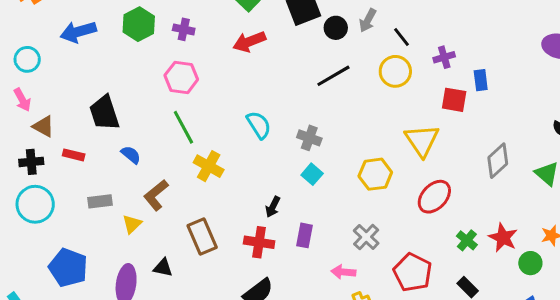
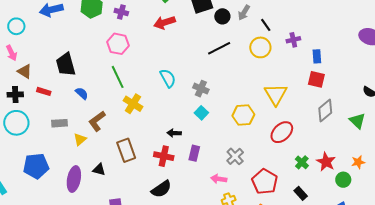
red square: (454, 100) -> (316, 79), moved
black arrow: (273, 207) -> (174, 133), turned 64
blue pentagon: (68, 268) -> (36, 166), turned -30

